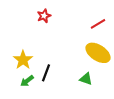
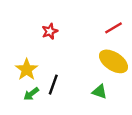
red star: (44, 16) -> (50, 31), moved

